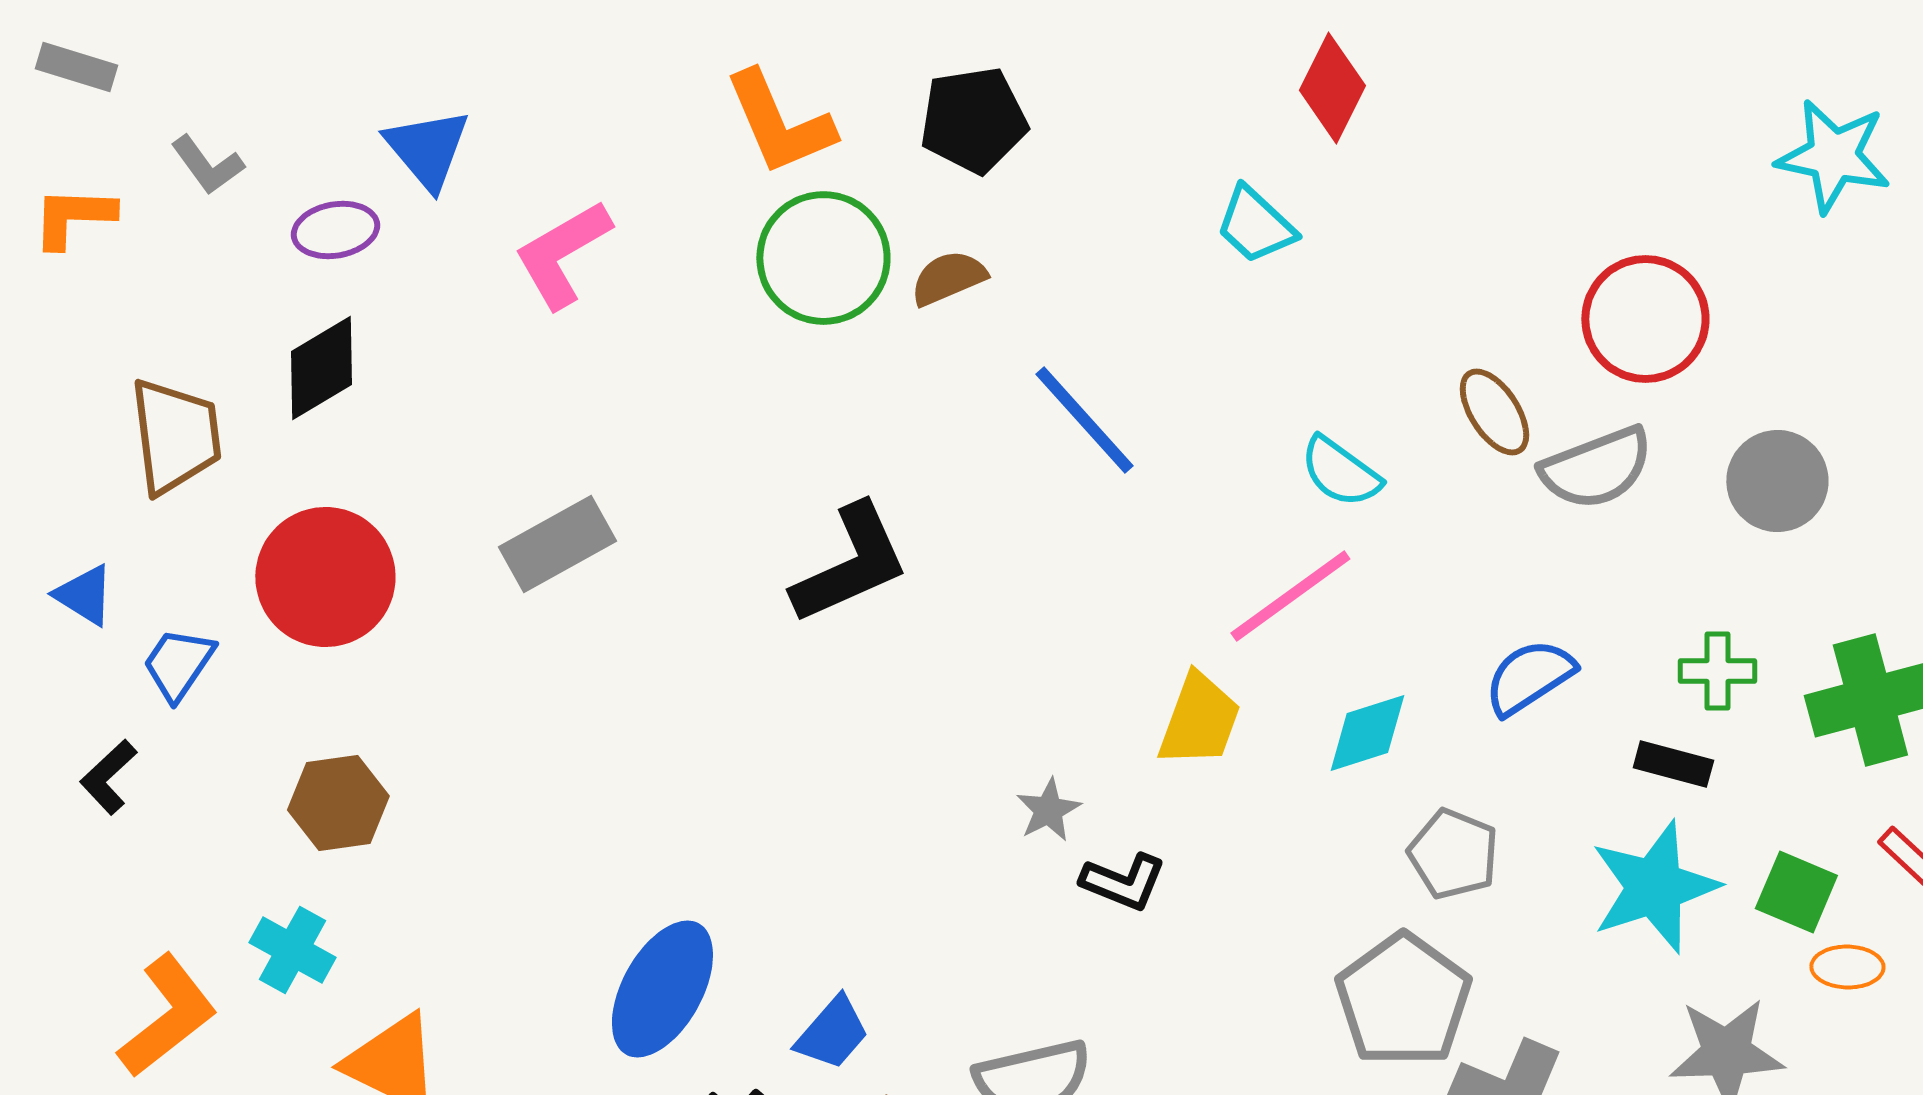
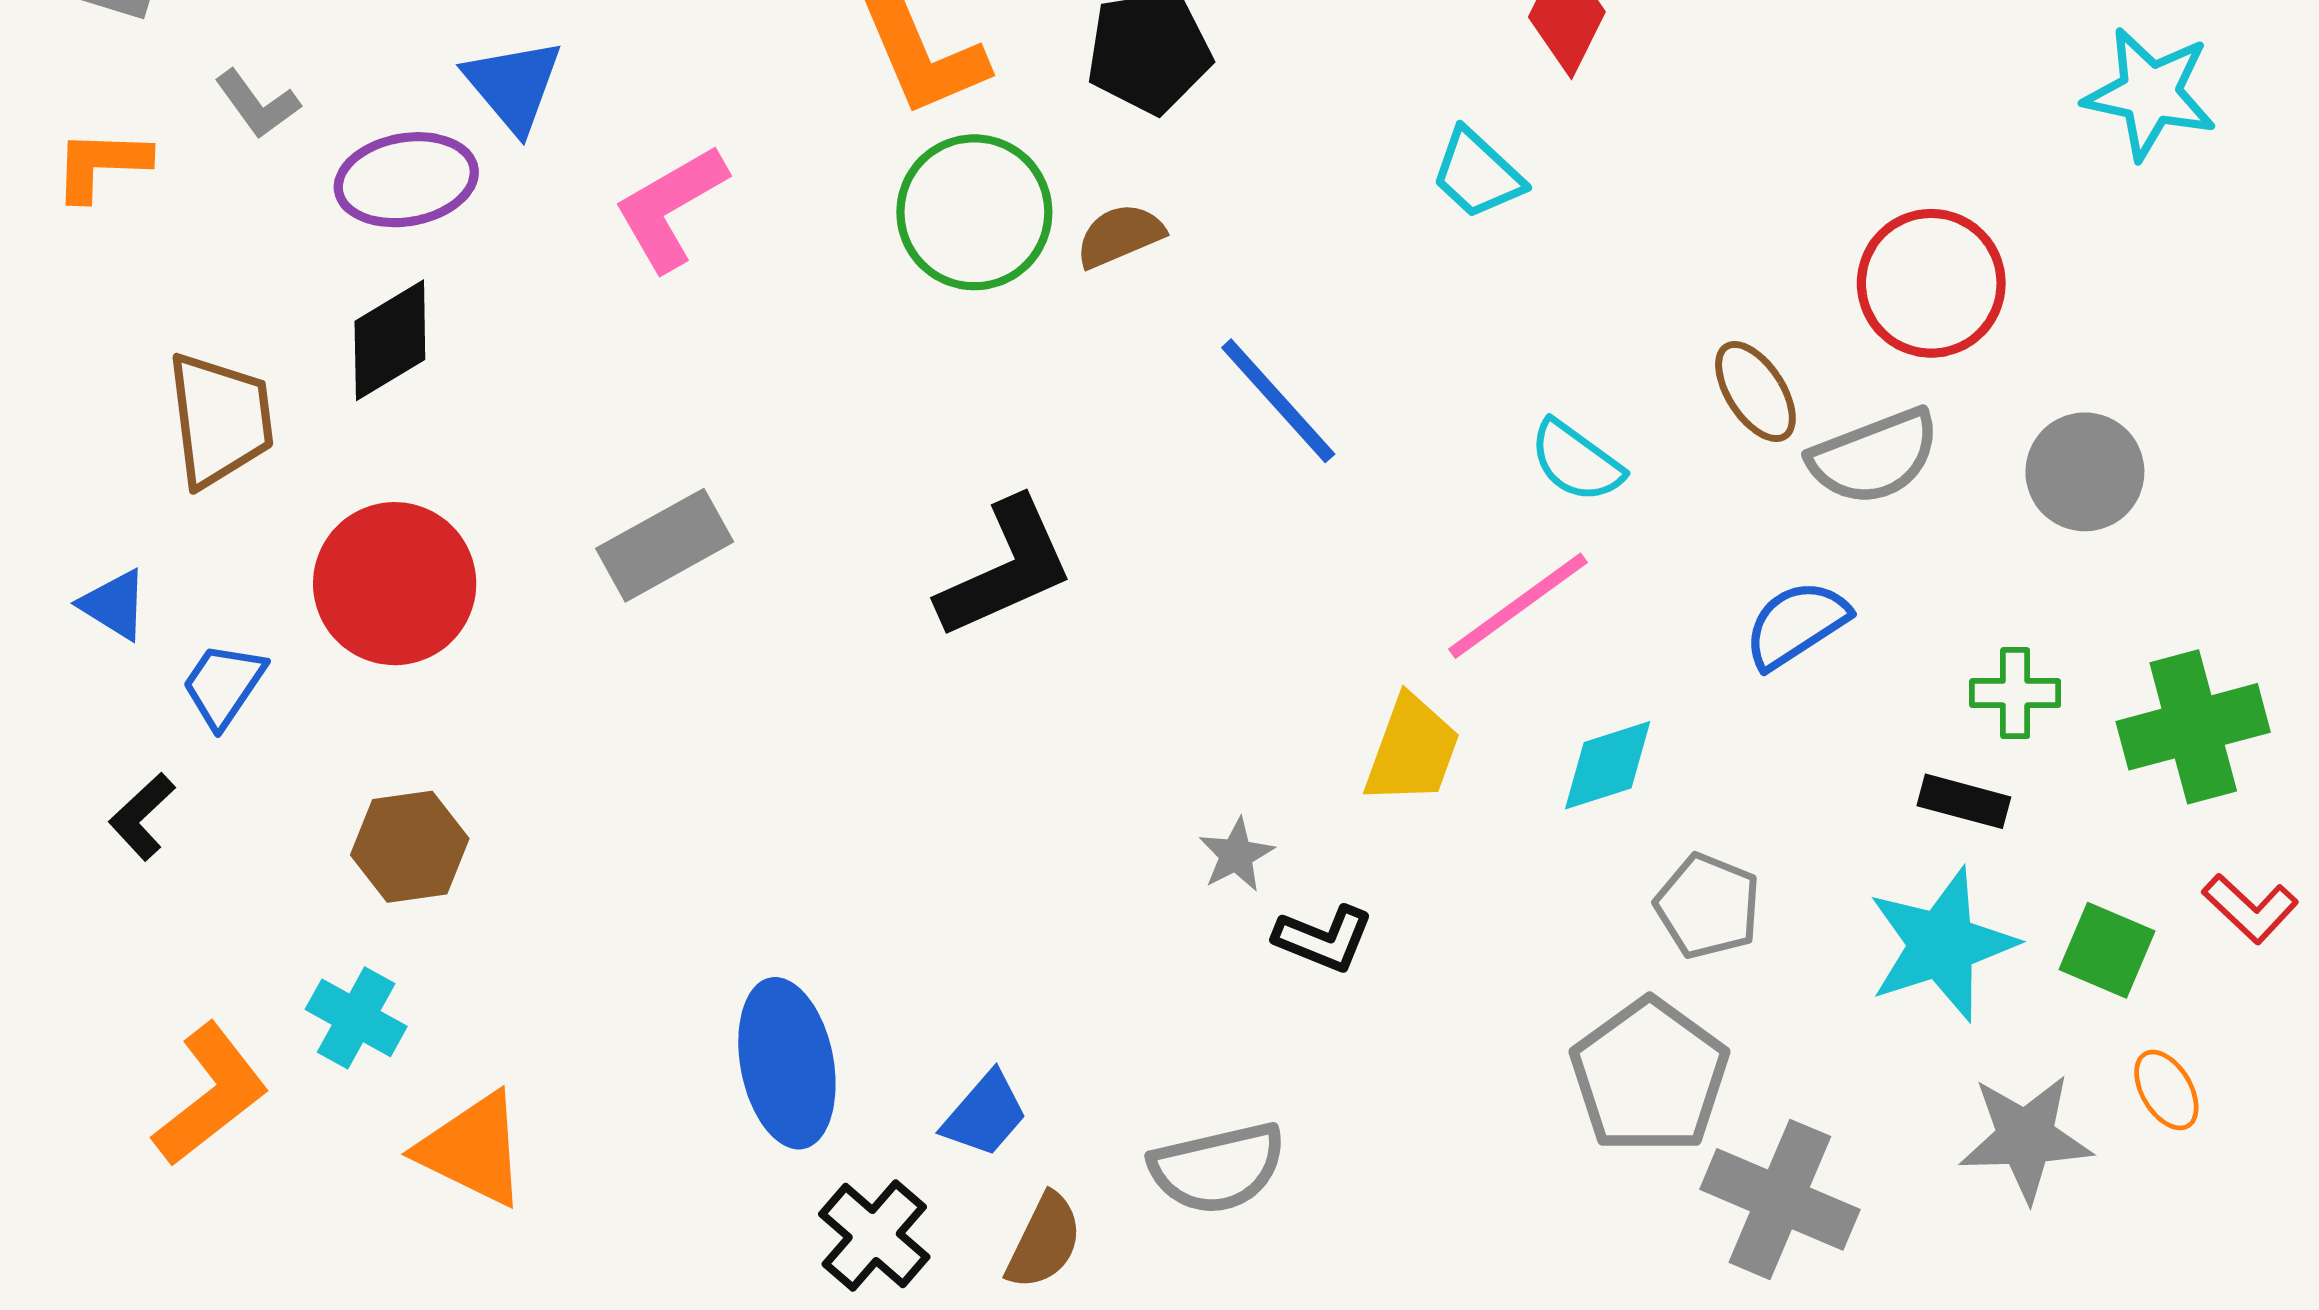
purple ellipse: (335, 230) -> (406, 180), size x1.4
blue semicircle: (1529, 677) -> (1796, 624), moved
orange ellipse: (1847, 967) -> (2166, 1090), moved, turned 58
blue ellipse: (662, 989) -> (787, 1063), turned -40

